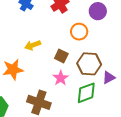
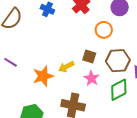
yellow arrow: (33, 45) -> (66, 67), moved

